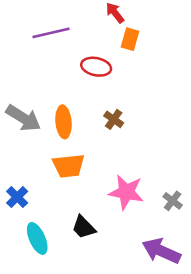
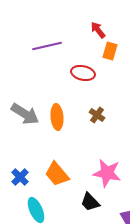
orange trapezoid: (69, 166) -> (57, 174), moved, turned 56
black trapezoid: (84, 227) -> (90, 202), moved

